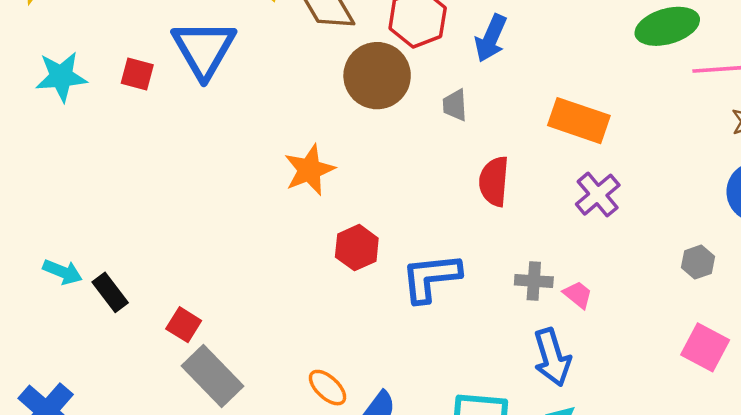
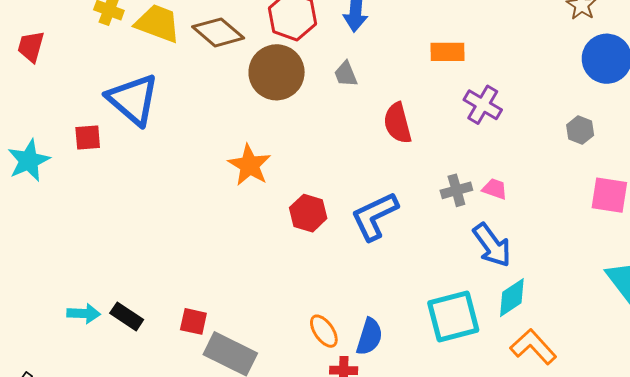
orange rectangle: (579, 121) -> (447, 52), size x0.7
orange ellipse: (328, 388) -> (324, 331), turned 32

